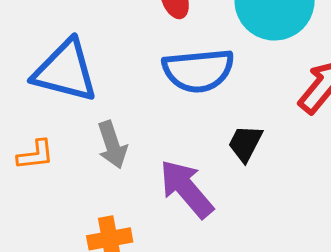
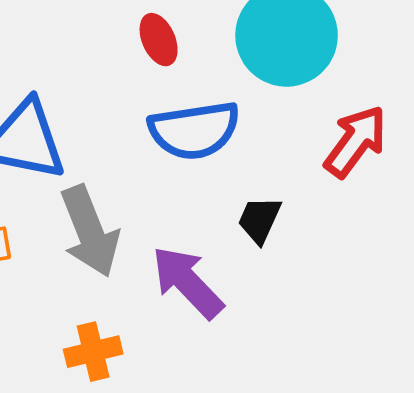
gray arrow: (112, 145) -> (90, 231), size x1.5

